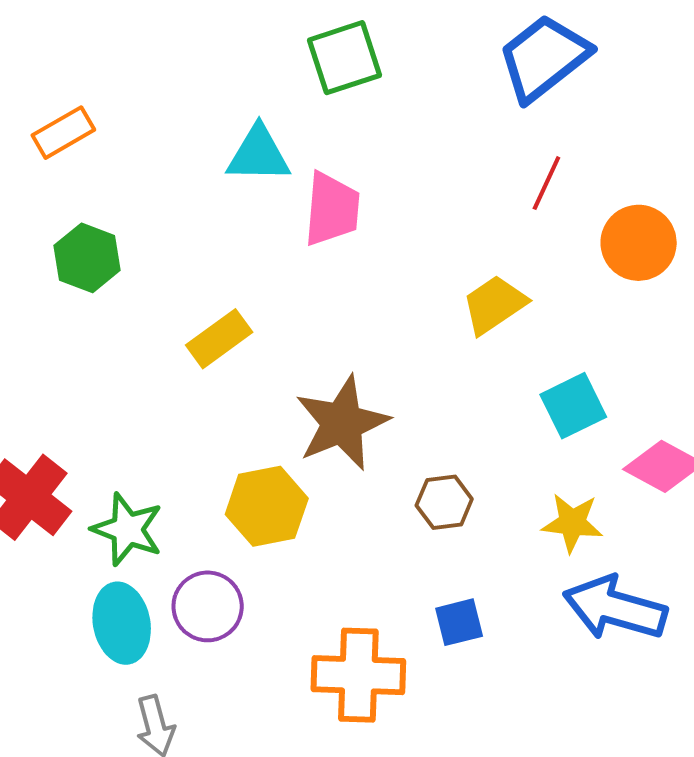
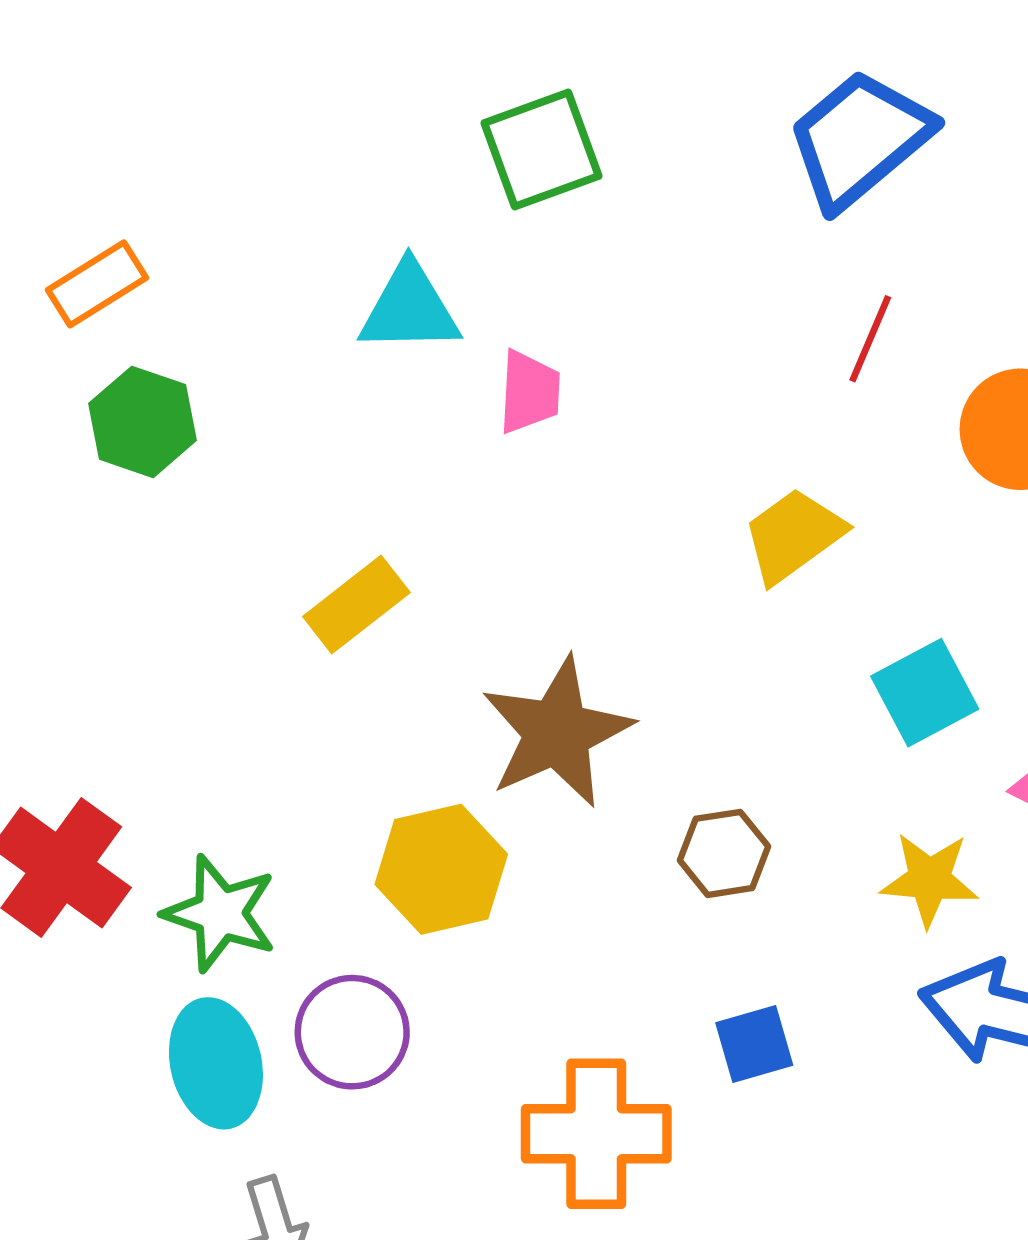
pink trapezoid: (332, 209) -> (529, 392), size x0.7
green hexagon: (87, 258) -> (143, 422), moved

